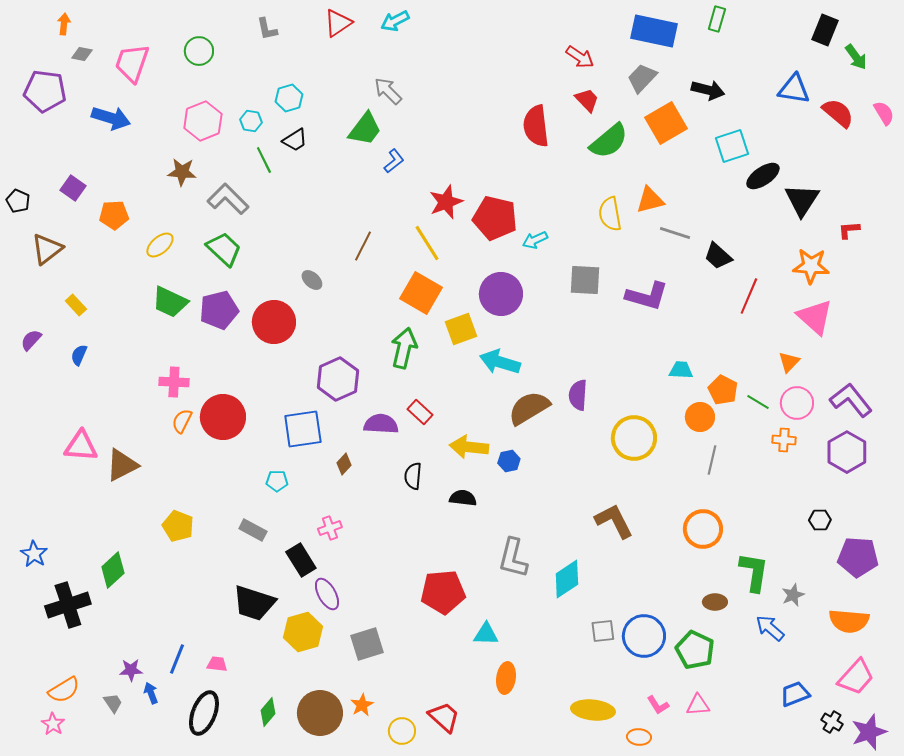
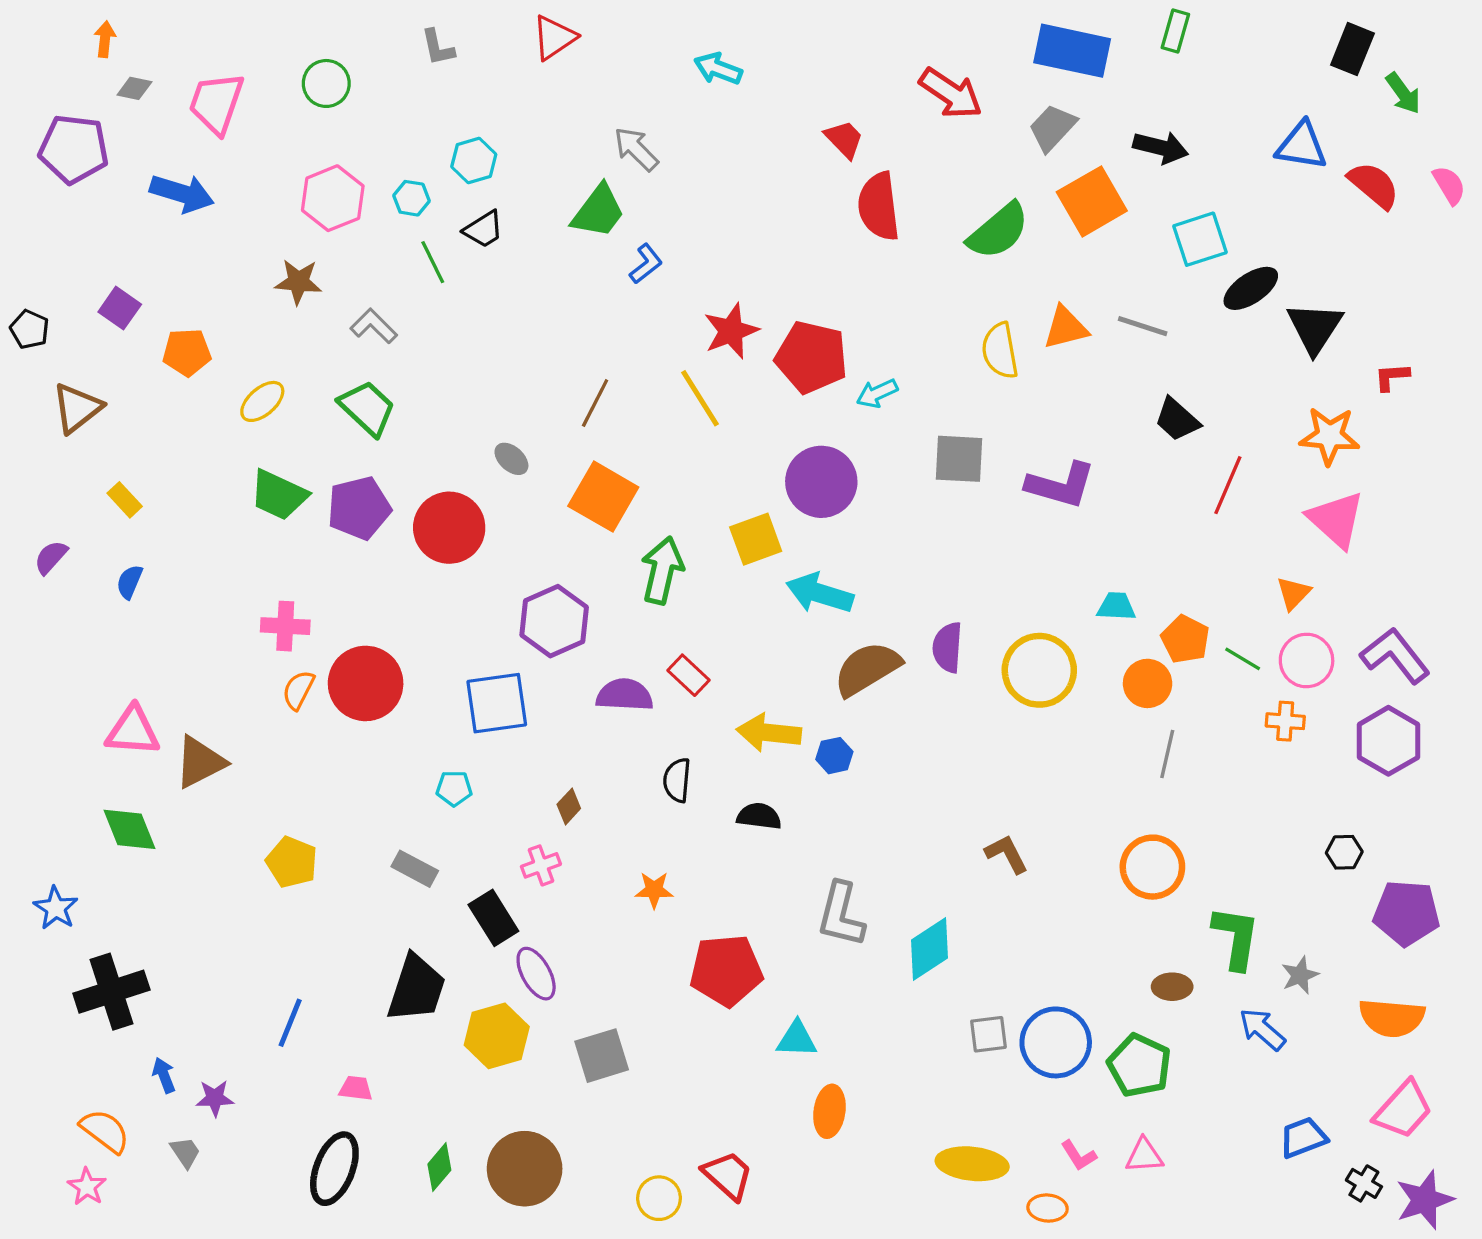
cyan arrow: (395, 21) -> (718, 69), moved, turned 48
red arrow: (580, 57) -> (951, 93), size x1.4
red trapezoid: (587, 100) -> (844, 139), moved
gray L-shape: (228, 199) -> (374, 326), size x0.7
gray line: (675, 233) -> (1143, 326), moved
orange square: (421, 293) -> (603, 497), moved
yellow circle: (634, 438) -> (1039, 670), moved
brown diamond: (344, 464) -> (569, 806), moved
brown L-shape: (614, 521) -> (1007, 854), size x0.7
green diamond: (113, 570) -> (130, 829), moved, turned -69
black trapezoid: (254, 603) -> (416, 988), turned -90
blue line: (177, 659) -> (290, 1023), moved
orange semicircle: (64, 690) -> (105, 1131), turned -112
blue arrow: (151, 693) -> (164, 1075), moved
orange star: (362, 705) -> (654, 890), moved, turned 30

